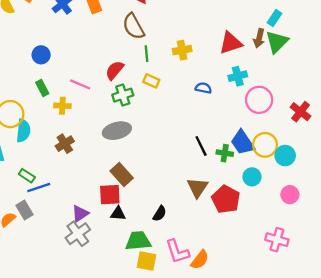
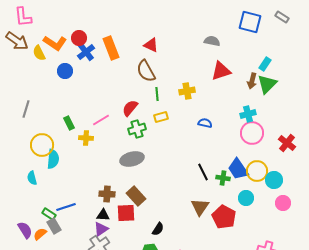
red triangle: (231, 43) -> (221, 71), moved
blue circle: (41, 55) -> (65, 71), moved
cyan cross: (238, 76) -> (248, 114), moved
yellow rectangle: (151, 81) -> (161, 117), turned -40
pink line: (80, 84) -> (101, 120), turned -54
brown cross: (65, 144) -> (107, 194), moved, turned 35
green rectangle: (27, 176) -> (49, 214), moved
pink circle: (290, 195) -> (283, 203), moved
black triangle: (118, 214) -> (103, 215), moved
black semicircle: (160, 214) -> (158, 229), moved

